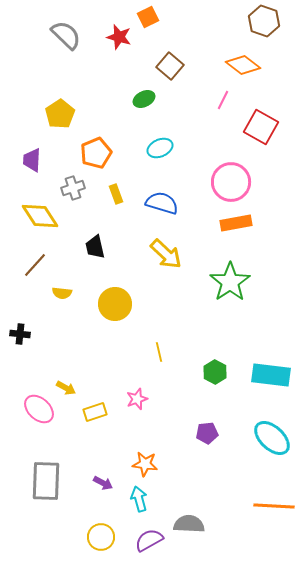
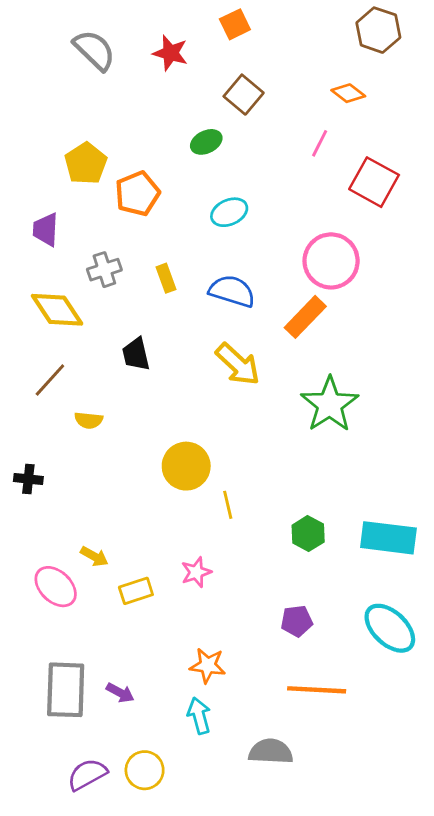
orange square: (148, 17) -> (235, 24), moved
orange diamond: (243, 65) -> (348, 93), size x0.7
orange pentagon: (96, 153) -> (137, 194), moved
orange rectangle: (236, 223) -> (305, 317), moved, turned -36
yellow circle: (115, 304) -> (186, 466), moved
purple arrow: (103, 483) -> (120, 693), moved
orange line: (274, 506) -> (317, 690), moved
purple semicircle: (149, 540) -> (87, 774), moved

